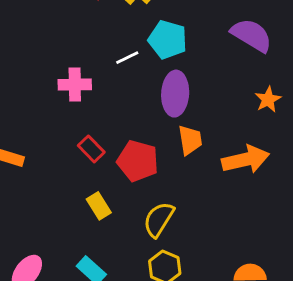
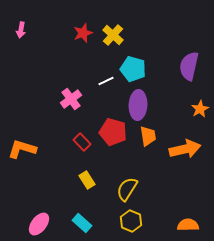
purple semicircle: (252, 35) -> (189, 66), turned -108
pink cross: (75, 85) -> (71, 99), turned -35
red pentagon: (138, 161) -> (113, 132), moved

